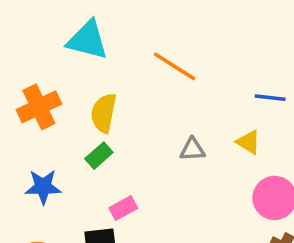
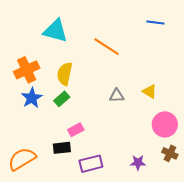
blue line: (270, 98) -> (155, 22), moved
blue star: (43, 187) -> (32, 98), moved, turned -30

